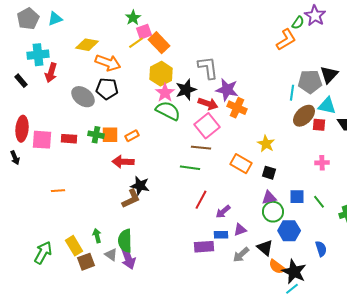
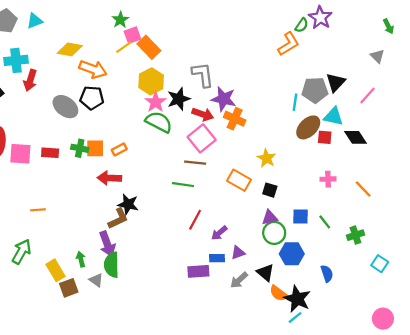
green arrow: (43, 253) -> (21, 252), moved
purple arrow: (128, 258) -> (107, 244), moved

